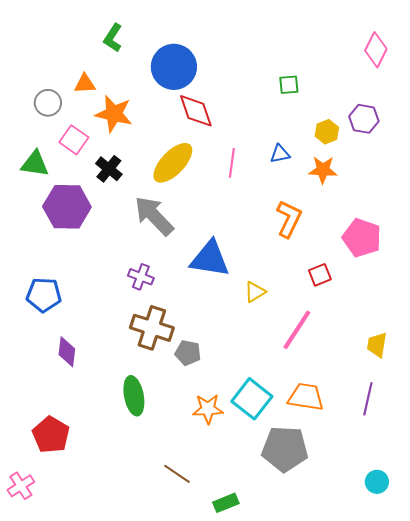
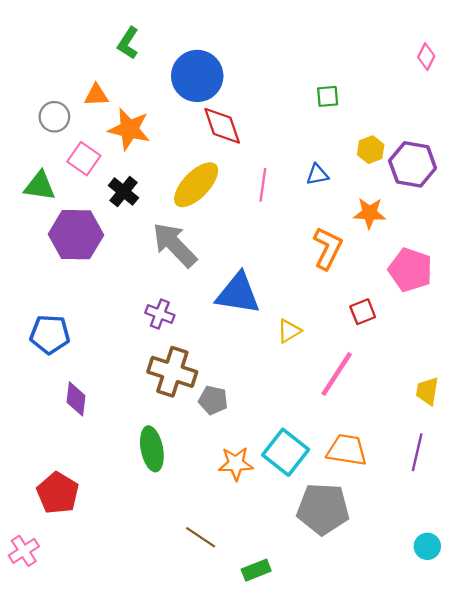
pink diamond: (376, 50) -> (426, 57), size x0.7
purple hexagon: (364, 119) -> (413, 164), moved, size x1.4
orange star: (323, 170) -> (370, 213), moved

